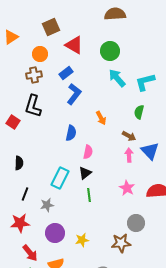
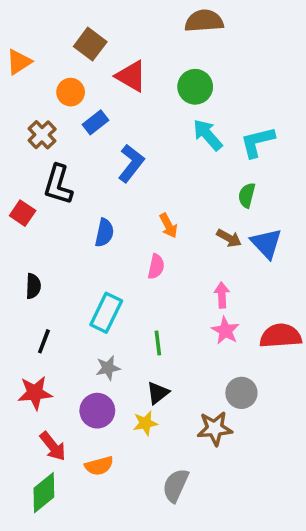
brown square: (51, 27) -> (90, 44), turned -30
blue rectangle: (66, 73) -> (95, 122), moved
brown cross: (34, 75) -> (42, 135), moved, turned -35
orange arrow: (101, 118) -> (168, 226), moved
blue semicircle: (71, 133) -> (104, 233), moved
blue triangle: (150, 151) -> (266, 243), moved
pink arrow: (129, 155) -> (222, 295), moved
black triangle: (85, 173) -> (158, 393), moved
gray star: (47, 205) -> (108, 368), moved

